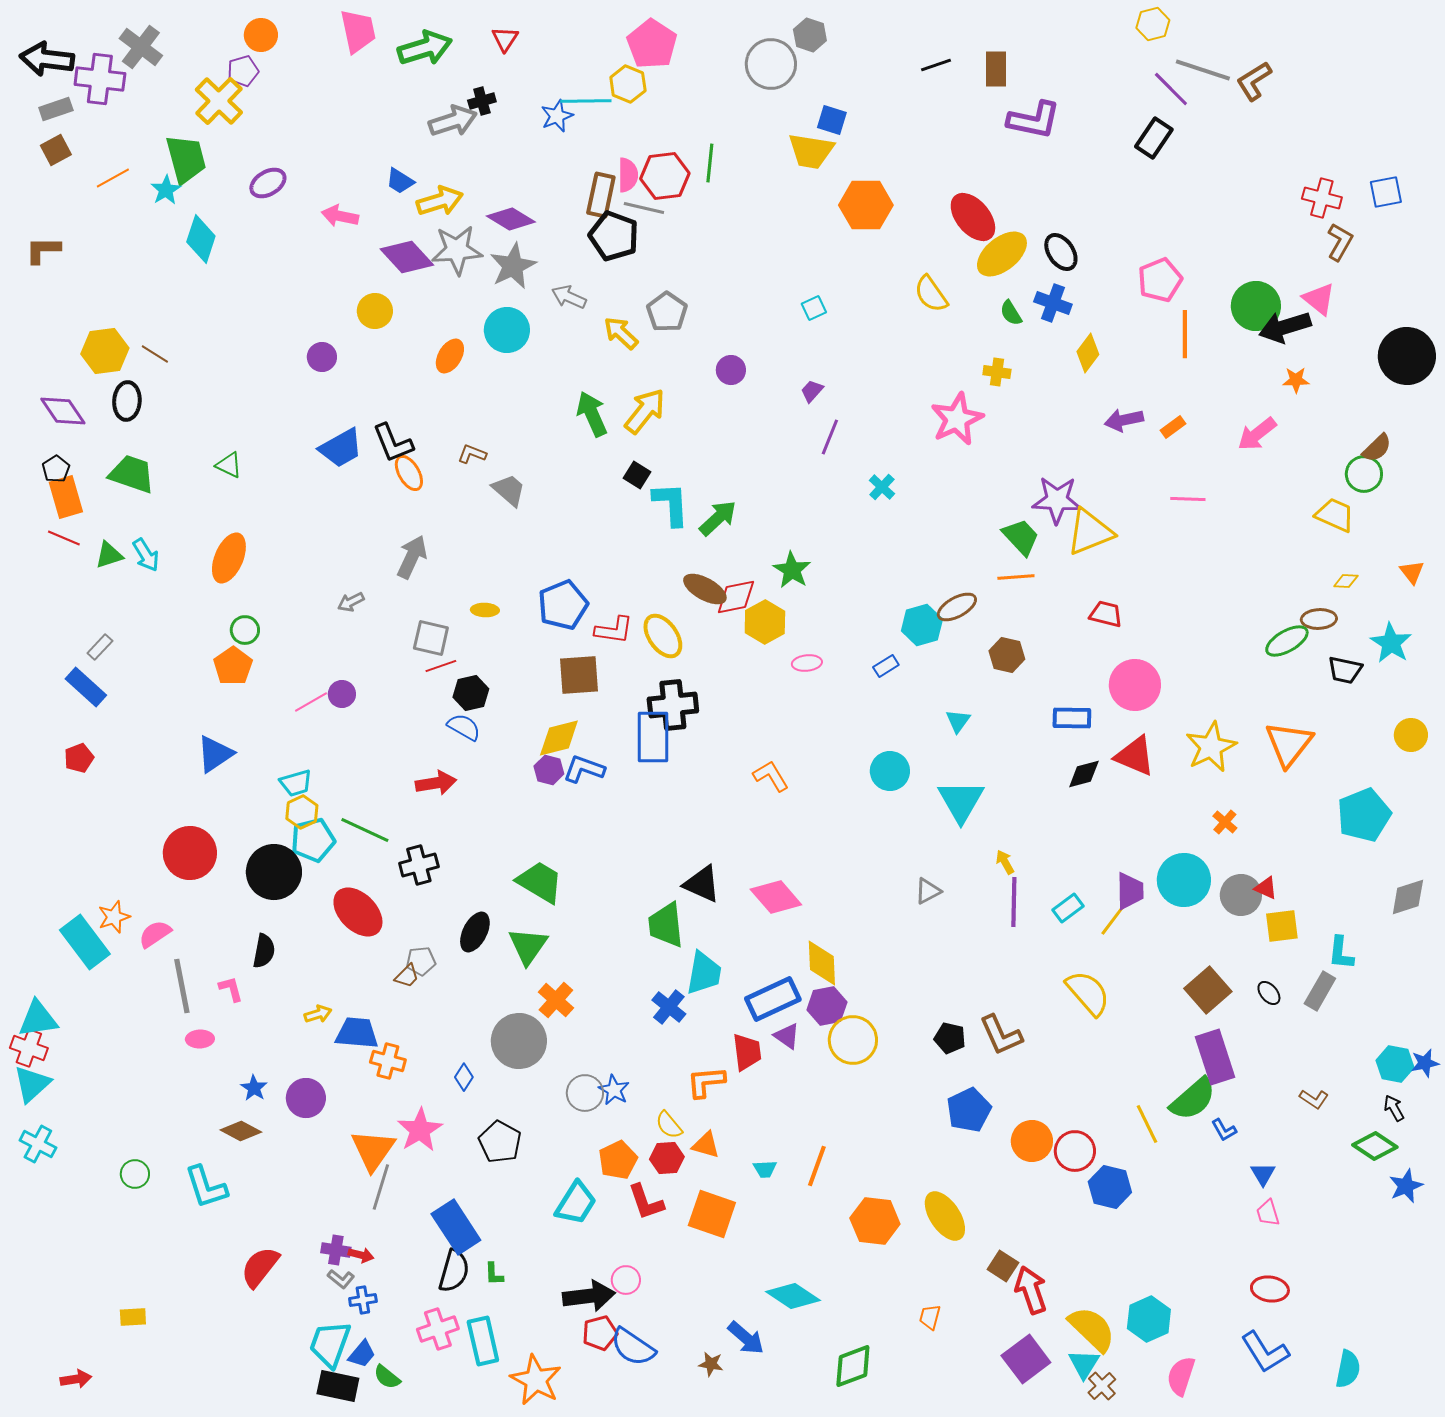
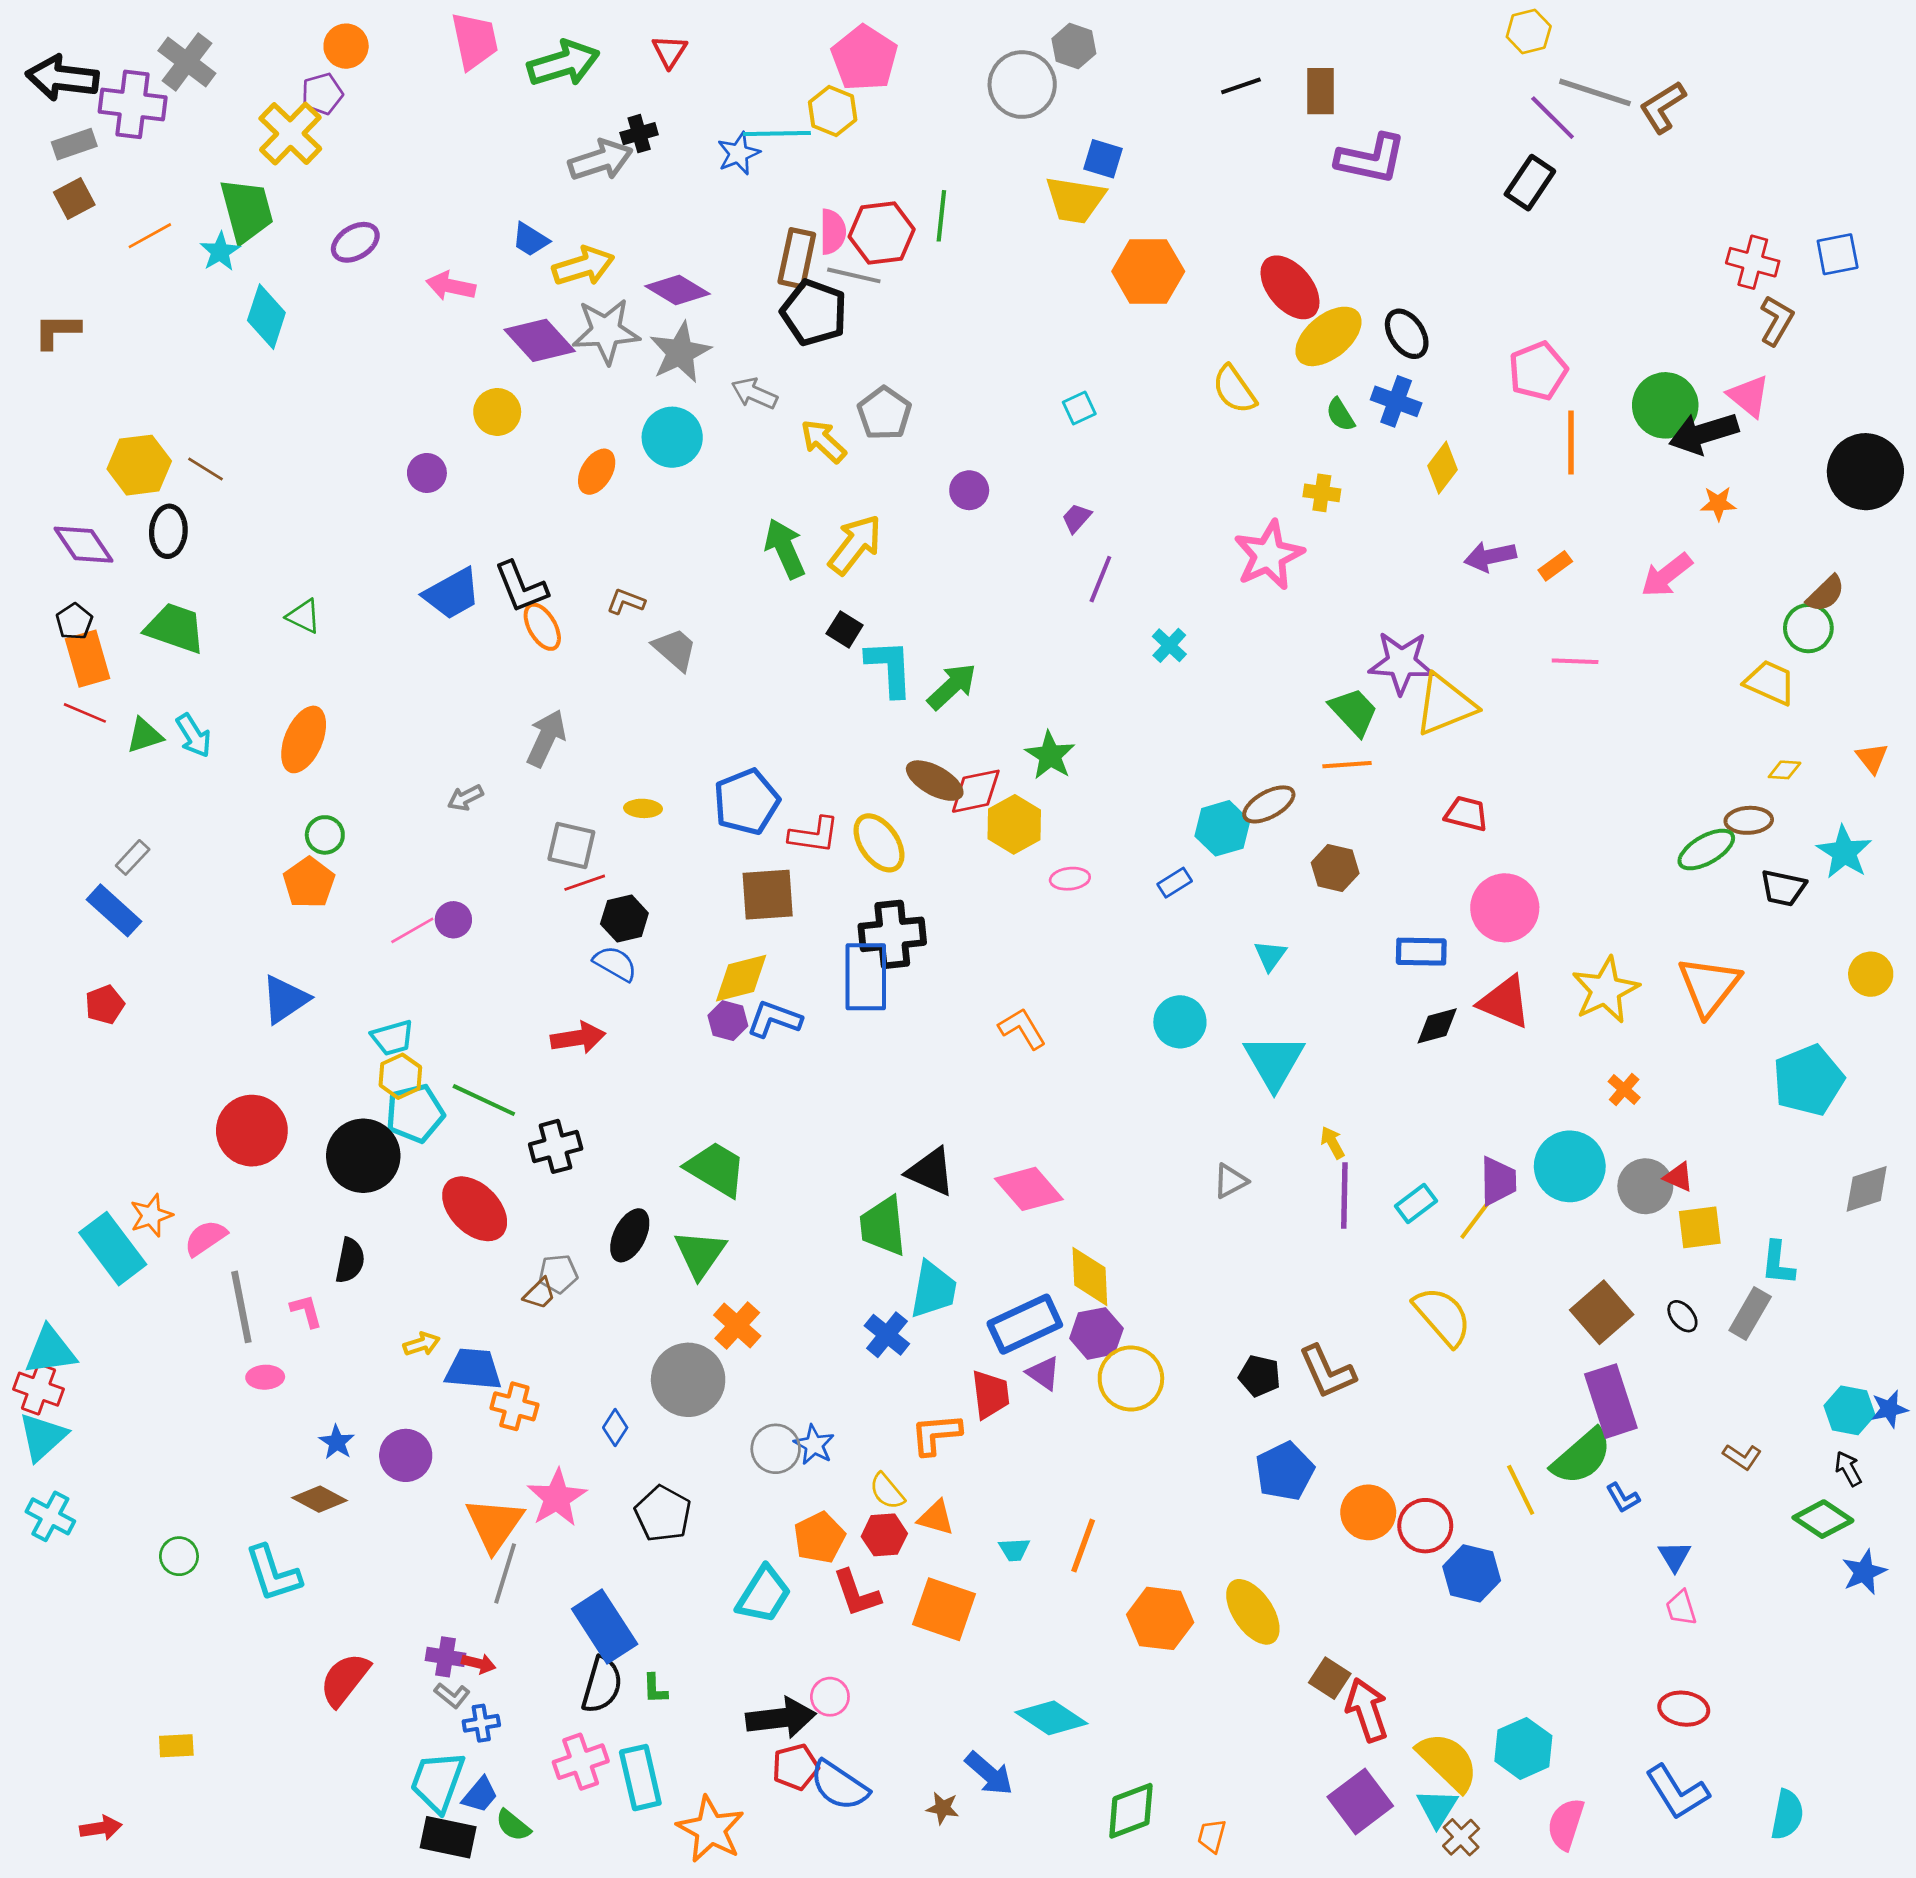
orange trapezoid: (930, 1317) -> (1212, 1836), moved

